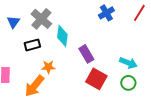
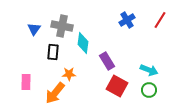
gray cross: (41, 19) -> (62, 26), turned -30
black rectangle: (32, 45) -> (53, 52), turned -70

